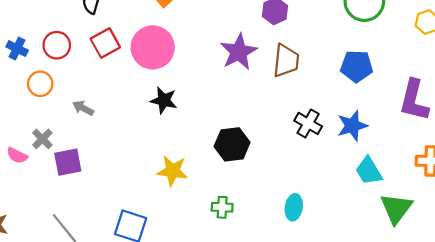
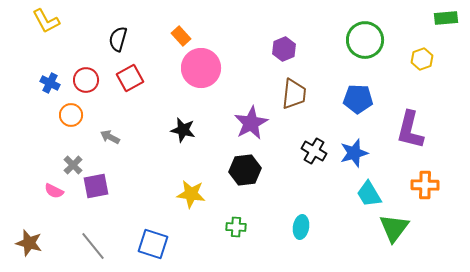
pink circle: (153, 47) -> (201, 68), moved
purple star: (239, 52) -> (251, 123), moved
pink semicircle: (17, 155) -> (54, 191), moved

